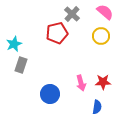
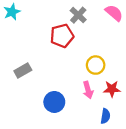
yellow circle: (101, 36) -> (96, 65), moved
cyan star: (14, 44) -> (12, 12), moved
gray rectangle: (21, 65) -> (23, 70), turned 42

